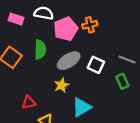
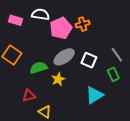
green semicircle: (40, 50) -> (39, 68), moved, turned -108
gray line: (127, 60) -> (117, 55), turned 35
cyan triangle: (82, 107) -> (94, 95), moved

